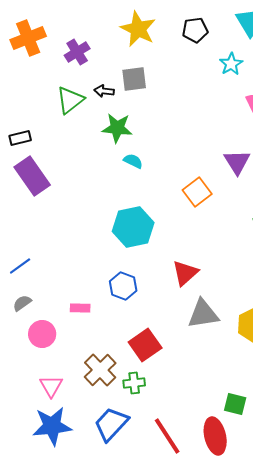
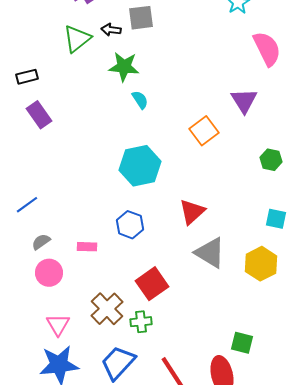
cyan semicircle: (133, 161) -> (140, 100), turned 30
purple rectangle: (32, 176) -> (39, 115), size x0.7
gray semicircle: (22, 303) -> (41, 242), moved
gray triangle: (203, 314) -> (210, 253), turned 40

